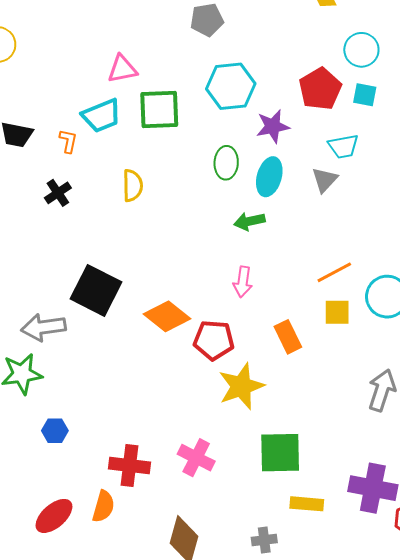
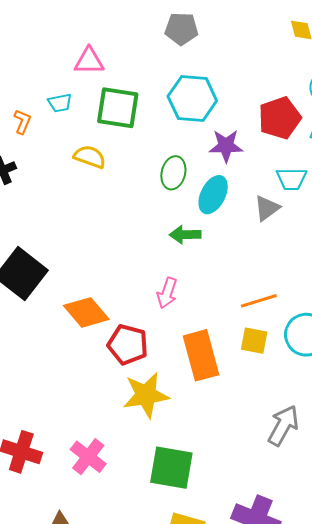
cyan trapezoid: (101, 116) -> (60, 103), size x0.6
yellow semicircle: (133, 186) -> (90, 157), moved, turned -80
orange rectangle: (288, 337) -> (201, 355), size x1.5

